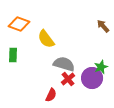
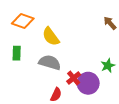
gray semicircle: (64, 64) -> (50, 62), moved
purple circle: (92, 78) -> (88, 83), moved

